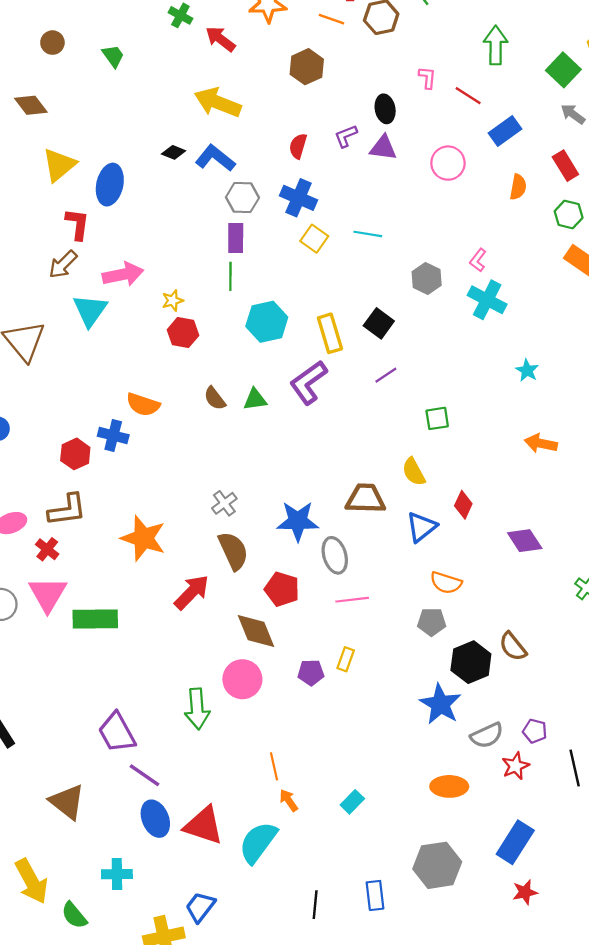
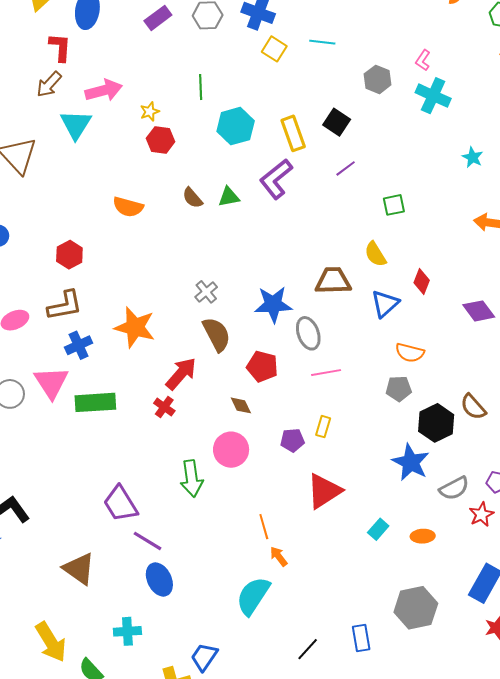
purple rectangle: (236, 238) -> (158, 18), moved, turned 56
blue cross: (113, 436) -> (79, 345), moved, turned -36
red cross: (47, 549) -> (164, 407), moved
brown diamond: (256, 631) -> (241, 405), size x0.6
orange ellipse: (449, 786) -> (423, 536), size x0.7
cyan rectangle: (352, 802) -> (378, 529), moved
red triangle: (204, 826) -> (324, 491), moved, turned -48
black line: (315, 905) -> (308, 649), turned 40

